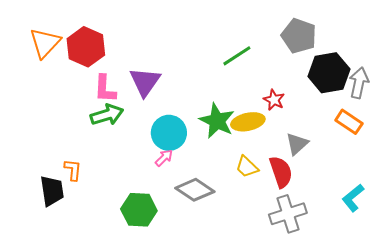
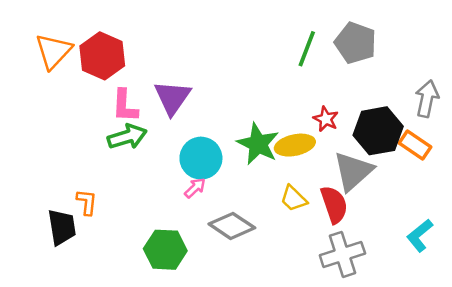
green line: (237, 56) -> (307, 49), moved, turned -36
black hexagon: (329, 73) -> (378, 131), moved
gray triangle: (297, 144) -> (353, 171), size x1.5

